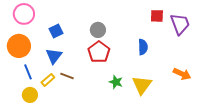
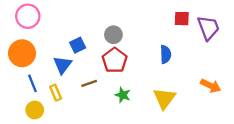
blue square: (56, 31) -> (78, 45), moved
brown line: (67, 76) -> (89, 83), moved, turned -40
yellow rectangle: (48, 80) -> (56, 93), turned -72
green star: (116, 82) -> (123, 95), moved

